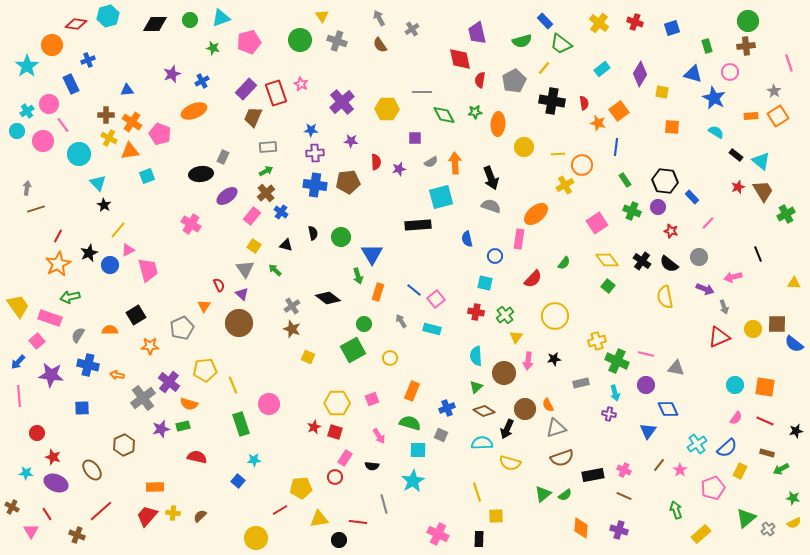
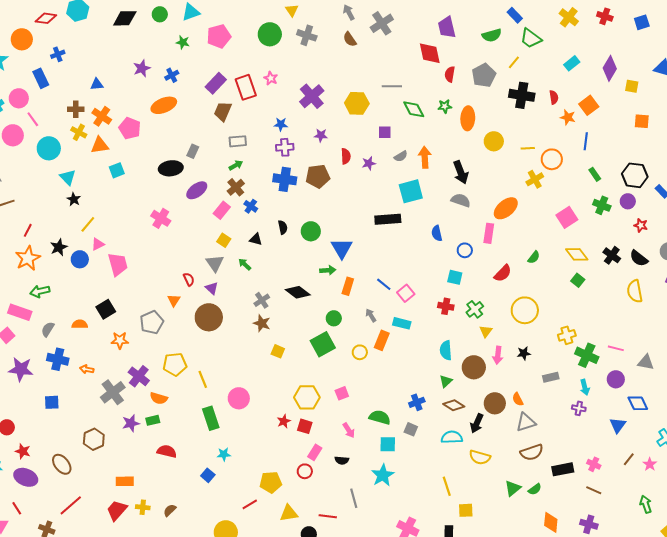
gray cross: (412, 29) -> (382, 23), size x1.6
green arrow: (358, 276) -> (328, 270), turned -77
orange rectangle: (412, 391) -> (382, 340), moved

